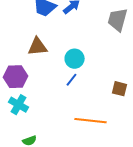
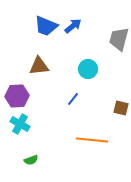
cyan circle: (75, 59) -> (88, 69), moved

